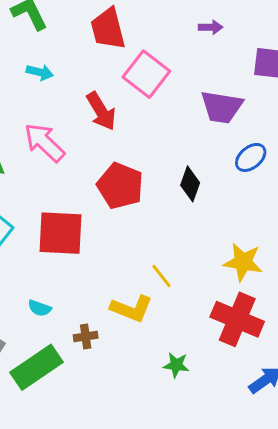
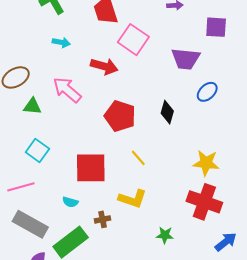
red arrow: (101, 111) -> (104, 66), turned -40
red square: (61, 233) -> (91, 168), moved
yellow line: (162, 276) -> (138, 158), moved

